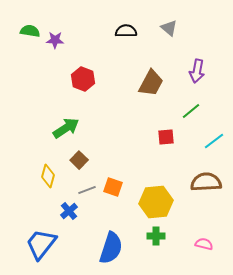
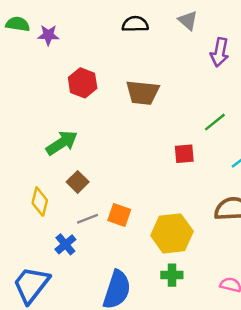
purple arrow: (197, 71) -> (220, 52), moved
brown trapezoid: (151, 83) -> (143, 93), moved, turned 68

